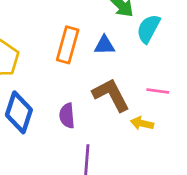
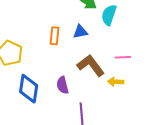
orange rectangle: (68, 45) -> (55, 36), size x0.7

